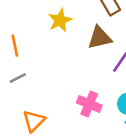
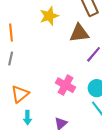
gray line: (18, 78) -> (11, 58), turned -56

